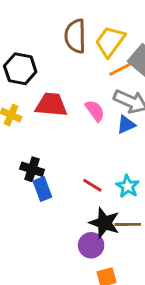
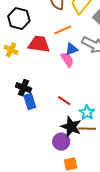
orange line: (121, 69) -> (63, 30), moved
pink semicircle: (95, 111) -> (67, 60), moved
blue triangle: (126, 125) -> (72, 49), moved
cyan star: (128, 186) -> (87, 113), moved

